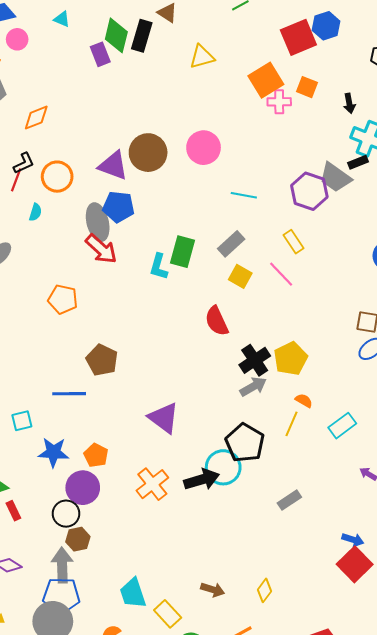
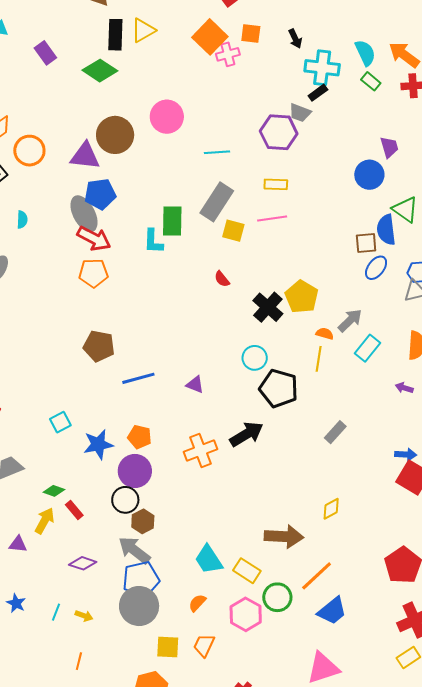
green diamond: (116, 35) -> (100, 71), moved, turned -56
black rectangle: (142, 36) -> (115, 35), moved
orange circle: (57, 177) -> (29, 151), moved
gray trapezoid: (335, 177) -> (300, 113), size x0.7
yellow rectangle: (293, 242) -> (276, 184), turned -40
gray rectangle: (231, 244) -> (217, 202), size x1.4
pink line: (281, 274) -> (272, 218), turned -40
orange pentagon: (63, 299) -> (93, 273), moved
red semicircle: (217, 321) -> (222, 279), size x0.6
brown pentagon: (102, 360) -> (99, 346), moved
gray arrow: (253, 387) -> (350, 320), moved
blue line: (69, 394) -> (138, 378), moved
purple triangle: (164, 418) -> (195, 385), size x0.6
cyan circle: (223, 467) -> (255, 358), moved, size x0.7
orange cross: (152, 484) -> (200, 450), turned 32
gray arrow: (62, 565) -> (134, 550), turned -36
brown arrow: (213, 590) -> (284, 536), size x1.6
yellow diamond: (265, 590) -> (331, 509), moved, turned 40

